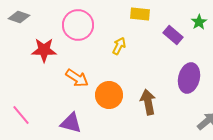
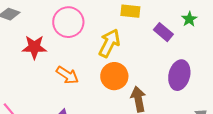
yellow arrow: (119, 46) -> (109, 43), size x1.6
orange circle: (109, 95) -> (114, 76), moved

